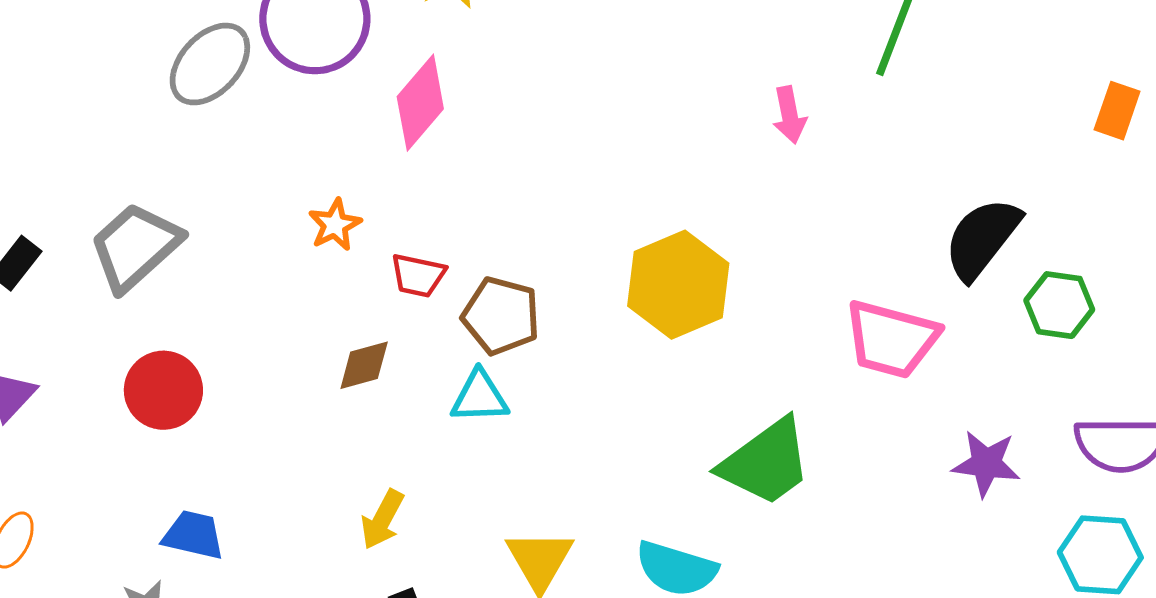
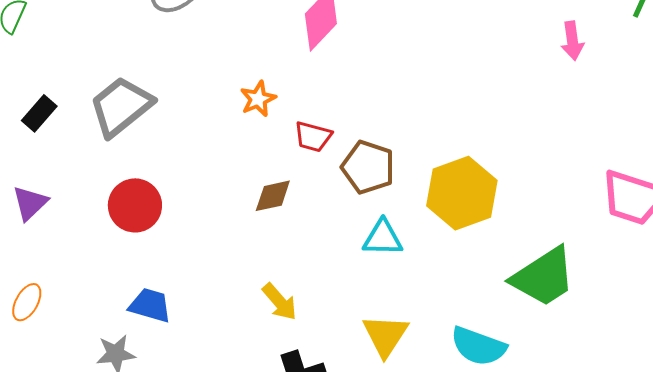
yellow hexagon: (678, 285) -> (462, 193), moved
cyan triangle: (480, 397) -> (383, 238), moved
yellow arrow: (382, 519) -> (280, 302), turned -72

